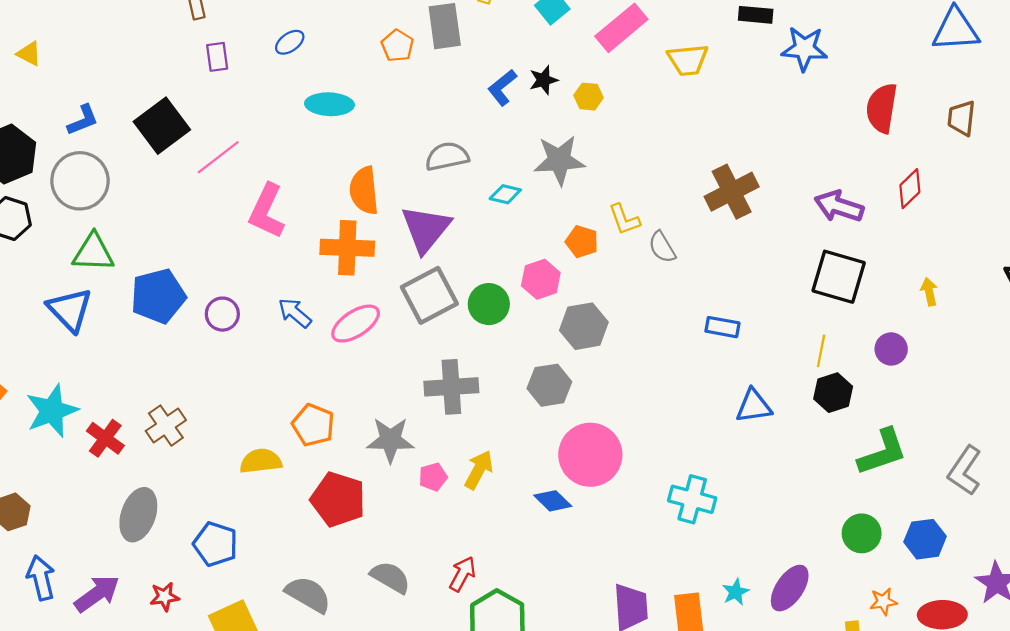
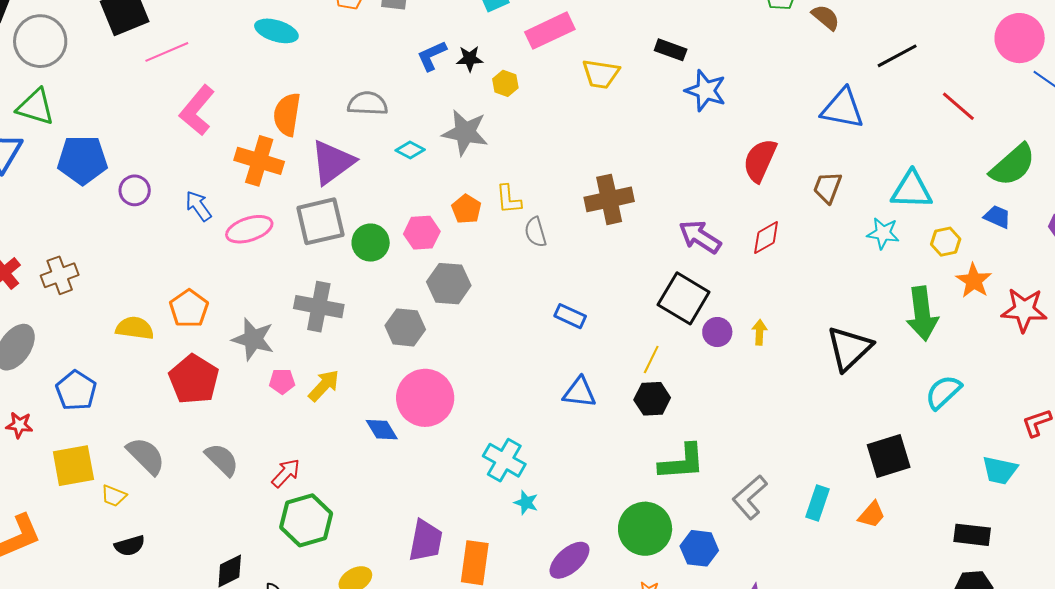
purple circle: (891, 349) -> (717, 332), moved
green circle: (862, 533) -> (645, 529), size x1.5
cyan star: (736, 592) -> (526, 503), moved, turned 30

